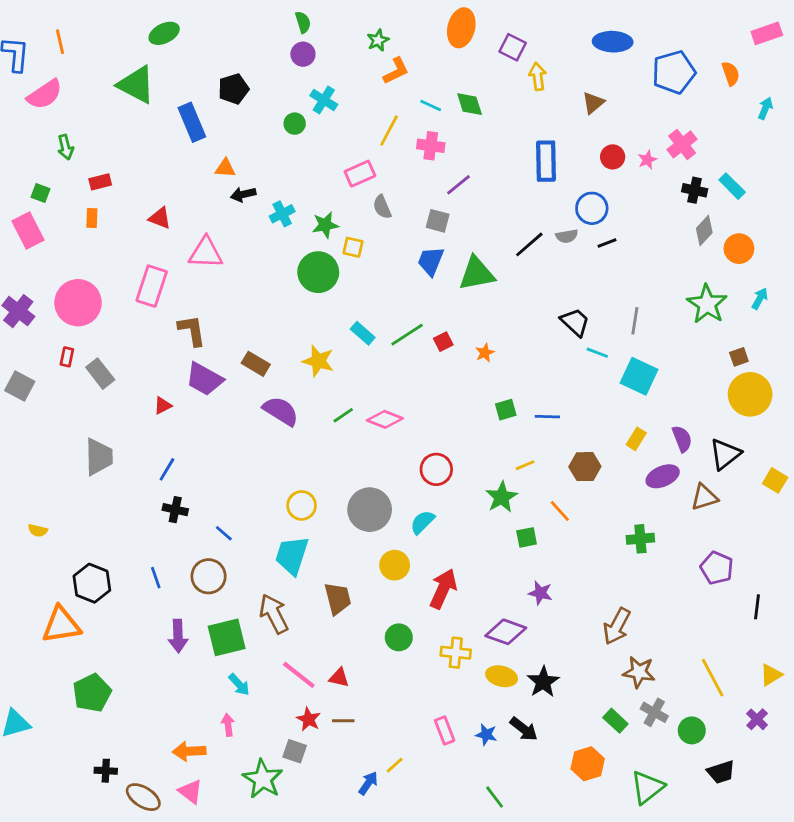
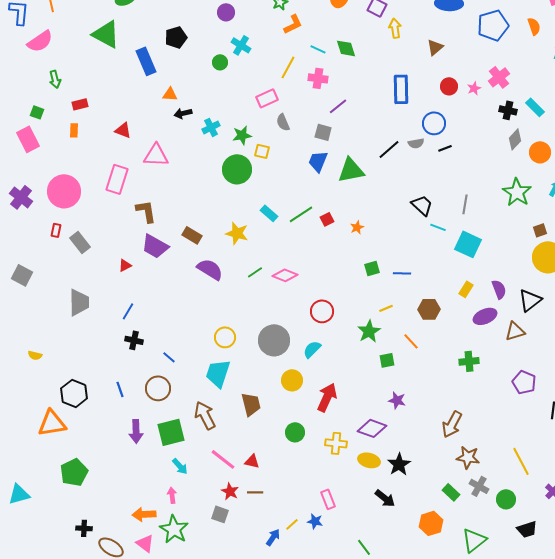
gray square: (20, 386) -> (22, 275), moved
blue star: (486, 735) -> (315, 521), moved
green star: (263, 779) -> (174, 529), moved

